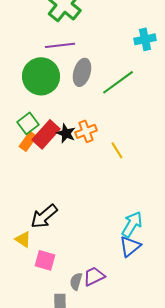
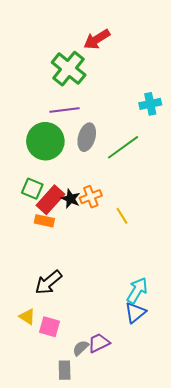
green square: (28, 123) -> (32, 189), turned -30
orange rectangle: (28, 141) -> (44, 221), moved, turned 66
yellow triangle: (23, 239) -> (27, 317), moved
gray semicircle: (76, 281) -> (81, 348), turned 30

